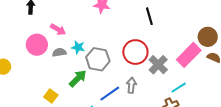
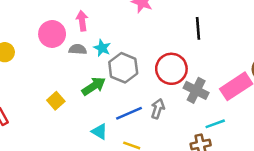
pink arrow: (58, 29) -> (82, 21), turned -140
gray cross: (158, 65) -> (196, 90), turned -30

